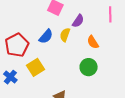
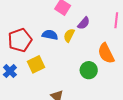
blue semicircle: (46, 36) -> (50, 35), turned -126
orange semicircle: (93, 42) -> (106, 53), moved, size x1.5

